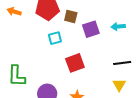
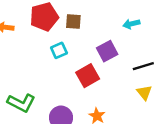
purple square: (91, 29) -> (107, 51), moved
green L-shape: (17, 76) -> (21, 103), turned -55

